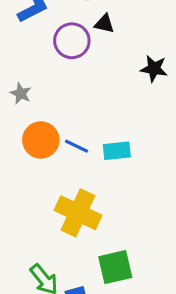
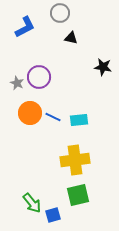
purple circle: (72, 41) -> (39, 77), moved
yellow cross: (78, 213) -> (75, 160), moved, turned -32

